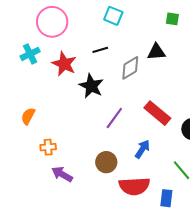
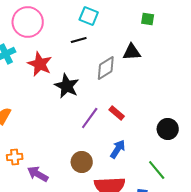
black line: (100, 50) -> (79, 40), moved
red rectangle: (157, 113) -> (117, 113), moved, size x0.6
orange cross: (48, 147) -> (15, 157), moved

